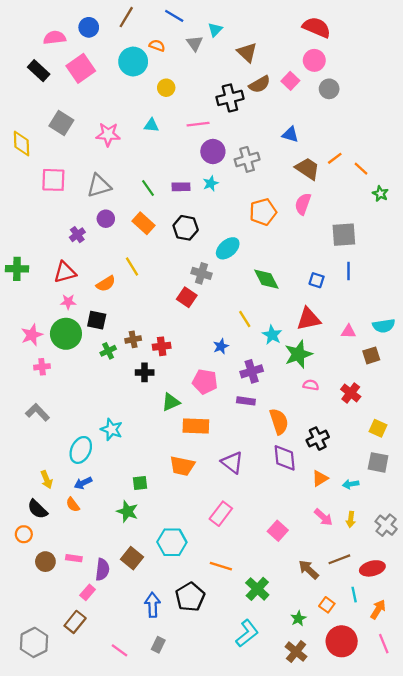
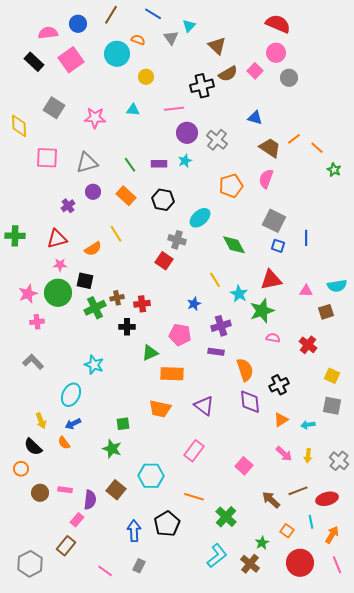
gray cross: (247, 159) -> (217, 140), turned -35
gray square: (344, 235) -> (274, 221), moved, turned 30
green cross: (108, 351) -> (95, 308), size x1.5
cyan star: (112, 429) -> (94, 365), moved
brown cross: (296, 652) -> (250, 564), moved

